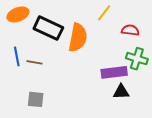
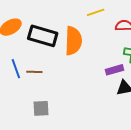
yellow line: (104, 13) -> (96, 12), turned 42
purple rectangle: (114, 72) -> (115, 70), size x0.7

